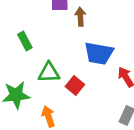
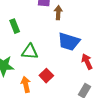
red square: (75, 86) -> (46, 76), moved

